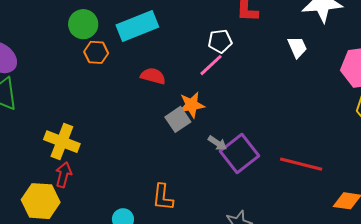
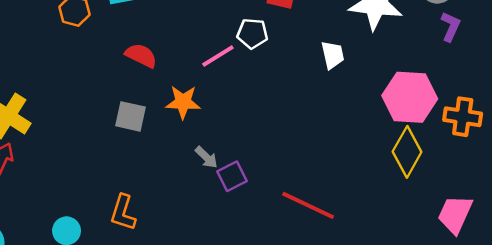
white pentagon: (220, 41) -> (252, 33), moved
gray square: (178, 119) -> (131, 116), moved, turned 35
purple square: (239, 153) -> (232, 176), size x0.6

